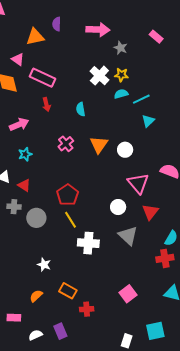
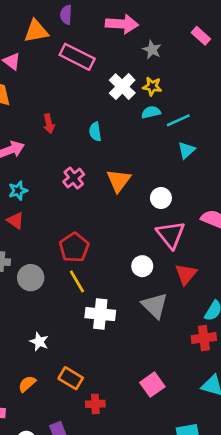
pink rectangle: (42, 78) -> (77, 57), moved
white circle: (125, 150) -> (161, 198), moved
red triangle: (24, 185) -> (15, 221), moved

